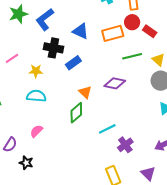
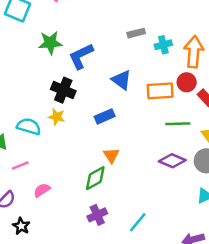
black cross: (53, 48) -> (63, 90), moved
pink line: (12, 58) -> (20, 165), moved
purple diamond: (115, 83) -> (172, 161), moved
cyan semicircle: (36, 96) -> (29, 126), moved
cyan line: (107, 129) -> (138, 222), moved, turned -36
purple cross: (125, 145) -> (97, 215), moved

